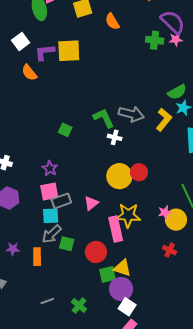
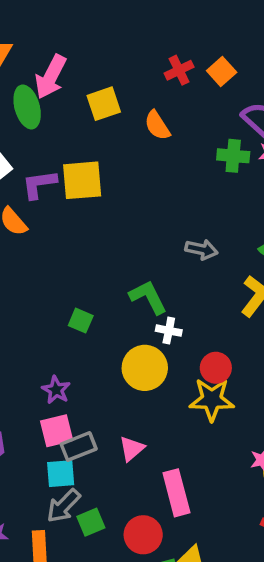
gray arrow: (131, 114) -> (201, 249), moved, size x0.7
red circle: (139, 172) -> (216, 368), moved
yellow circle: (119, 176) -> (145, 368), moved
yellow star: (128, 215) -> (212, 399), moved
green square: (67, 244) -> (91, 522), turned -35

